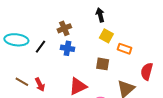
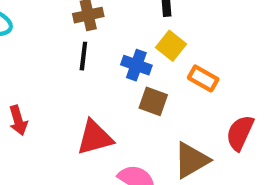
black line: (40, 47) -> (83, 56), moved, turned -40
blue cross: (67, 48) -> (136, 65), moved

